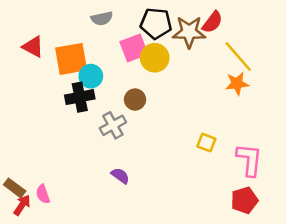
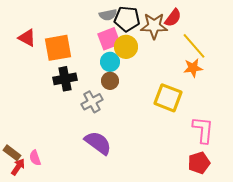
gray semicircle: (102, 18) -> (108, 15), moved
cyan circle: (91, 76) -> (110, 62), moved
yellow square: (206, 143) -> (168, 98), moved, size x1.8
purple semicircle: (120, 176) -> (98, 143), size x1.8

